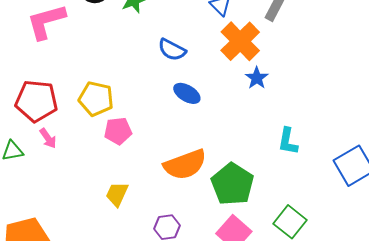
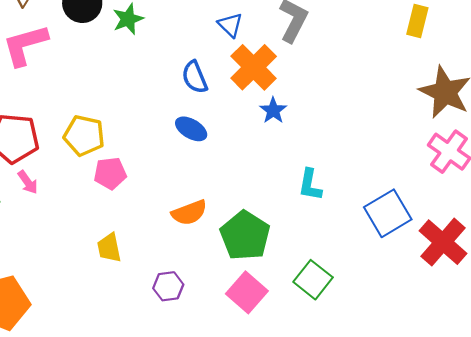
blue semicircle: (172, 50) -> (195, 77), moved, turned 40
orange semicircle: (185, 165) -> (189, 213), size x0.7
yellow trapezoid: (117, 194) -> (109, 248), turned -36

